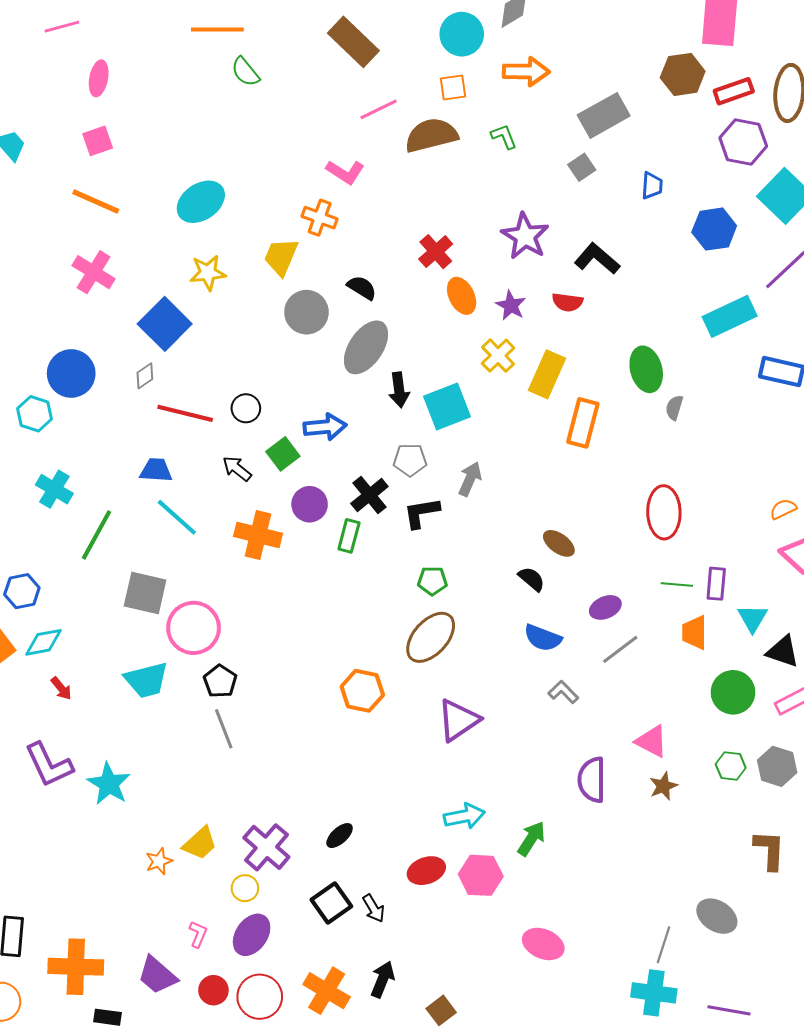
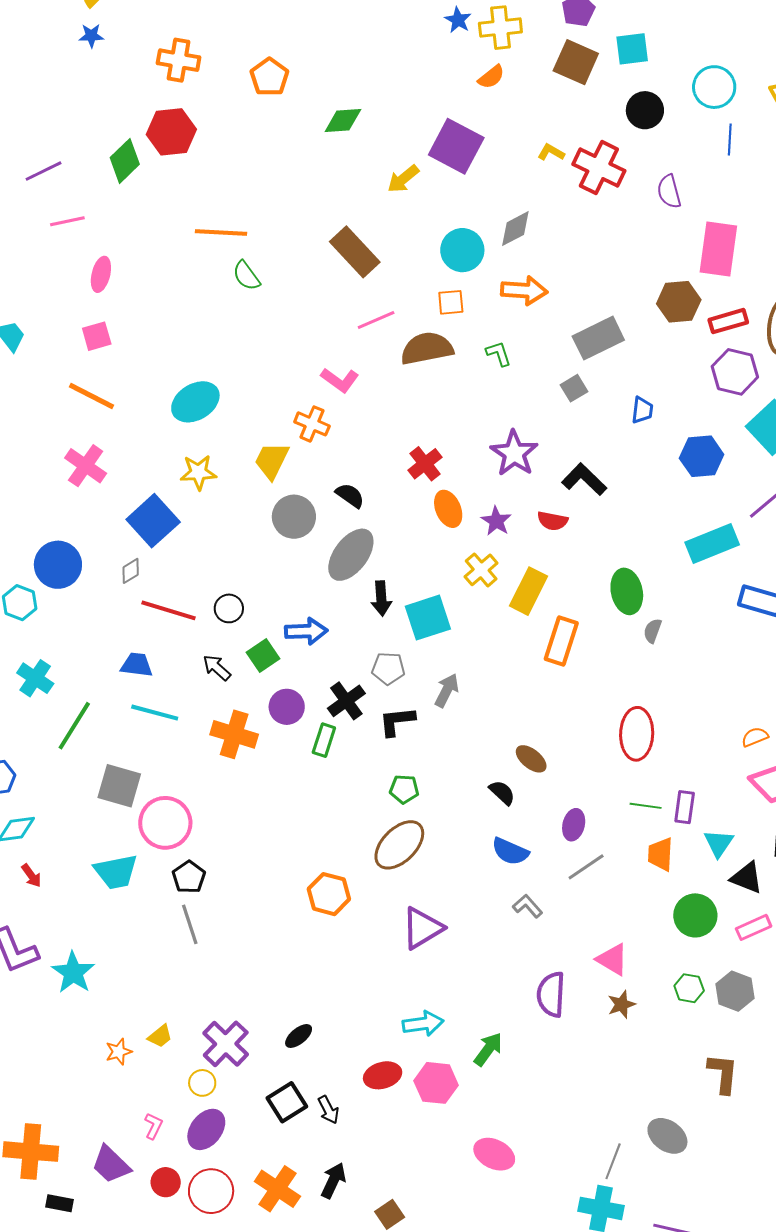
cyan line: (177, 517) -> (155, 713), turned -30
purple ellipse: (605, 607) -> (574, 825), turned -56
yellow trapezoid: (200, 843) -> (160, 1036), size x0.7

